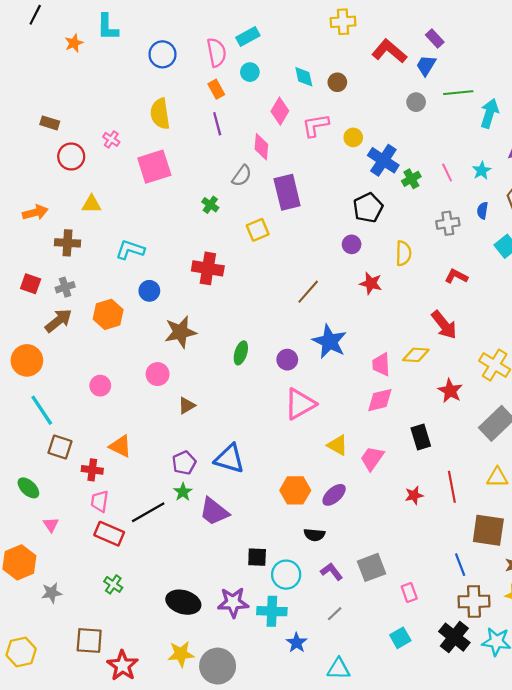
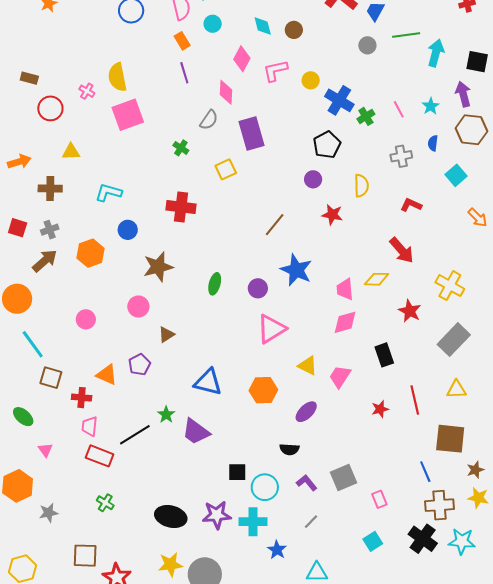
yellow semicircle: (160, 114) -> (117, 77), moved
purple pentagon: (184, 463) -> (139, 365), moved
orange hexagon: (295, 490) -> (263, 390), moved

